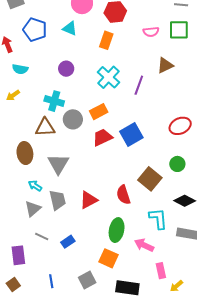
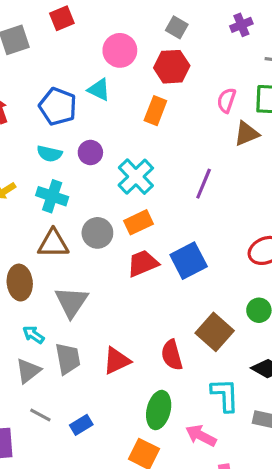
blue pentagon: (35, 30) -> (58, 106), moved
pink semicircle: (151, 32) -> (226, 100), turned 112
brown triangle: (165, 65) -> (247, 134), moved
cyan semicircle: (20, 69) -> (49, 154), moved
cyan cross: (108, 77) -> (136, 177), moved
cyan cross: (54, 101) -> (52, 196), moved

